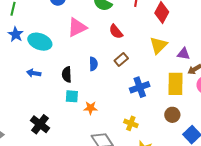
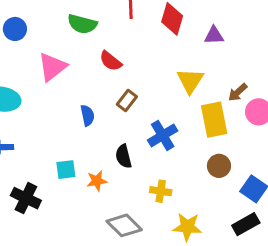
yellow triangle: (158, 45) -> (190, 81), moved
purple triangle: (184, 54) -> (214, 35), moved
black semicircle: (67, 74) -> (124, 156), moved
black cross: (40, 124) -> (26, 198), moved

